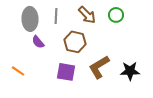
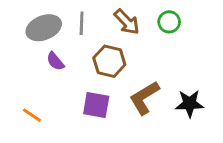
gray ellipse: (30, 19) -> (44, 28), turned 70
orange line: (18, 71) -> (32, 115), moved

